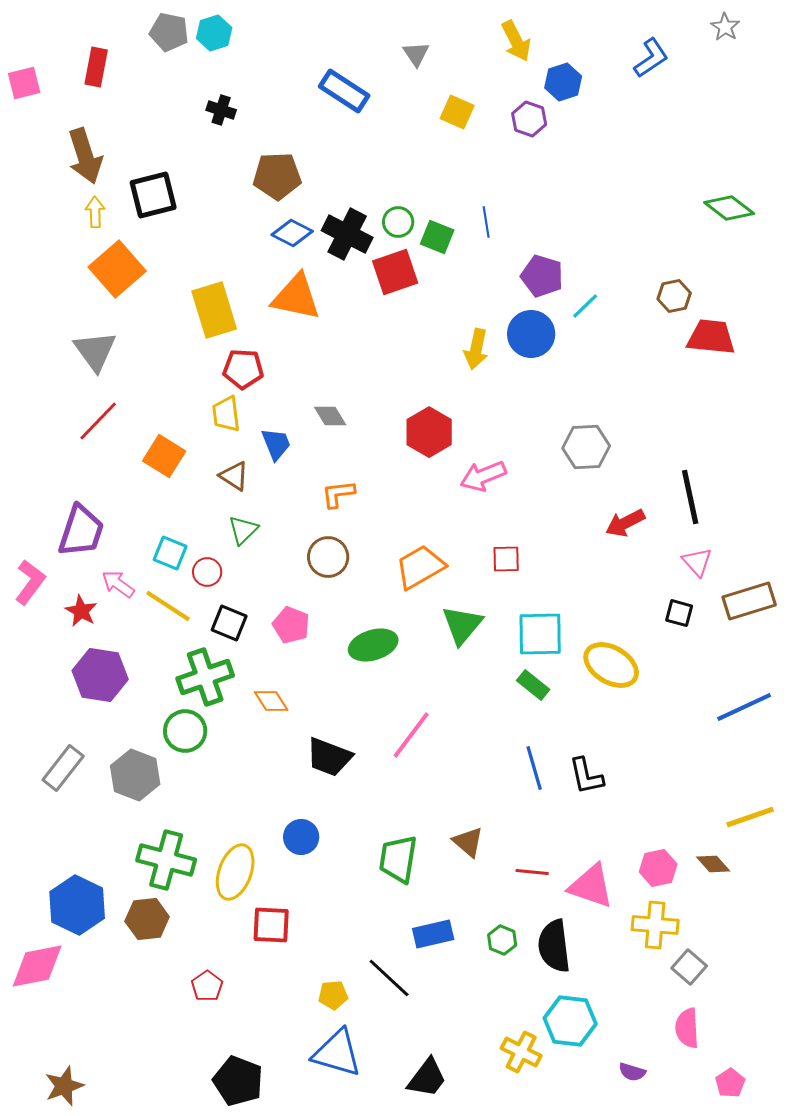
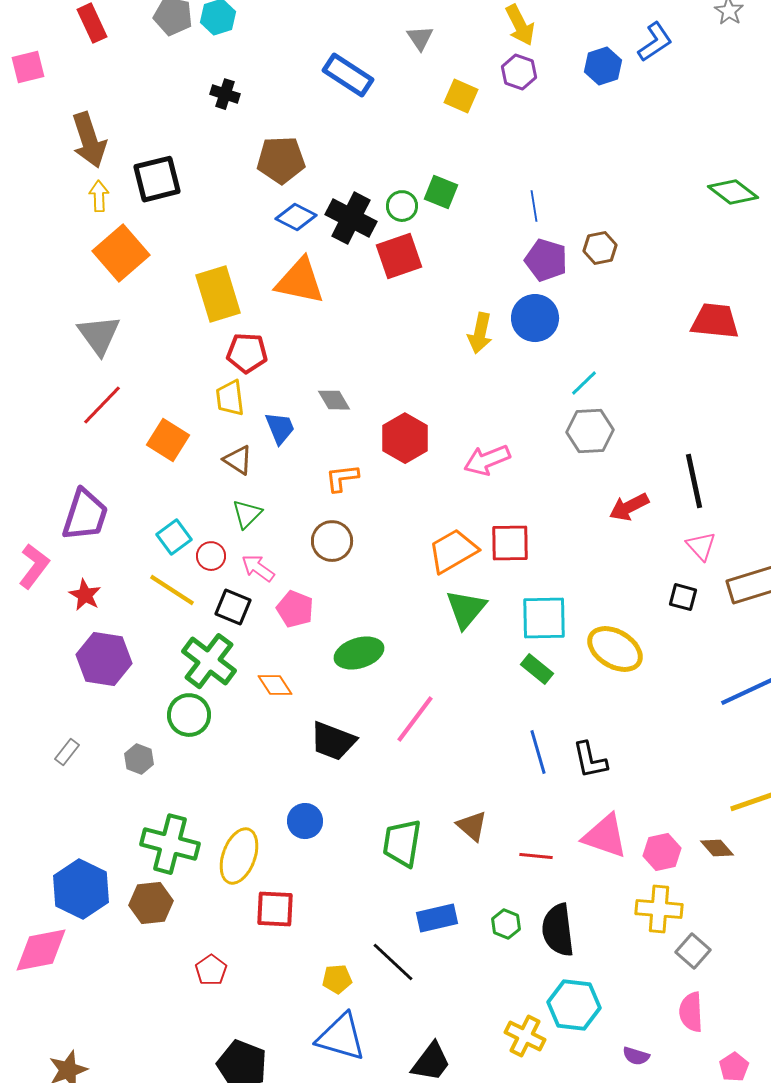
red rectangle: (96, 67) -> (92, 23), moved, turned -36
blue hexagon: (563, 82) -> (603, 66), moved
purple hexagon: (529, 119) -> (519, 72), moved
blue line: (486, 222) -> (534, 206), moved
green square: (437, 237) -> (441, 192), moved
brown hexagon: (674, 296) -> (600, 248), moved
cyan line: (585, 306) -> (584, 383), moved
red hexagon: (429, 432) -> (405, 438), moved
cyan square: (170, 553) -> (174, 537), turned 32
red square: (506, 559) -> (510, 543), size x1.4
orange trapezoid: (420, 567) -> (453, 551), moved
pink arrow: (118, 584) -> (258, 568), moved
green ellipse: (373, 645) -> (359, 653), moved
green cross: (205, 677) -> (209, 661), turned -34
gray rectangle: (63, 768) -> (67, 752), size x0.6
gray hexagon: (135, 775) -> (139, 759), size x0.6
pink triangle: (591, 886) -> (605, 836), moved

